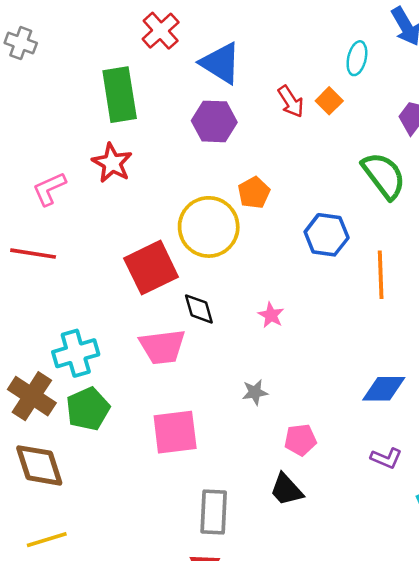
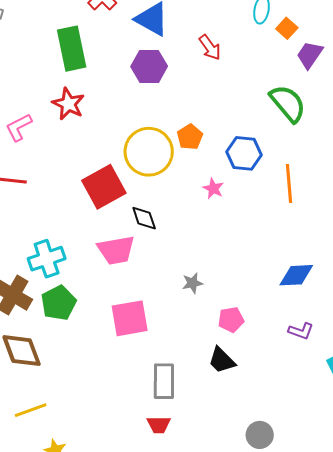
orange square: (329, 101) -> (287, 28), moved
orange pentagon: (254, 193) -> (190, 137), moved
pink star: (271, 315) -> (213, 188), moved

